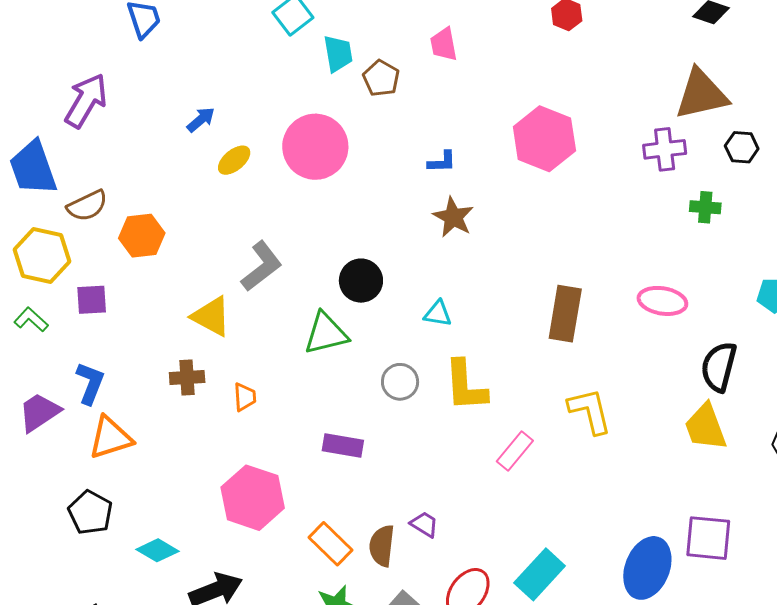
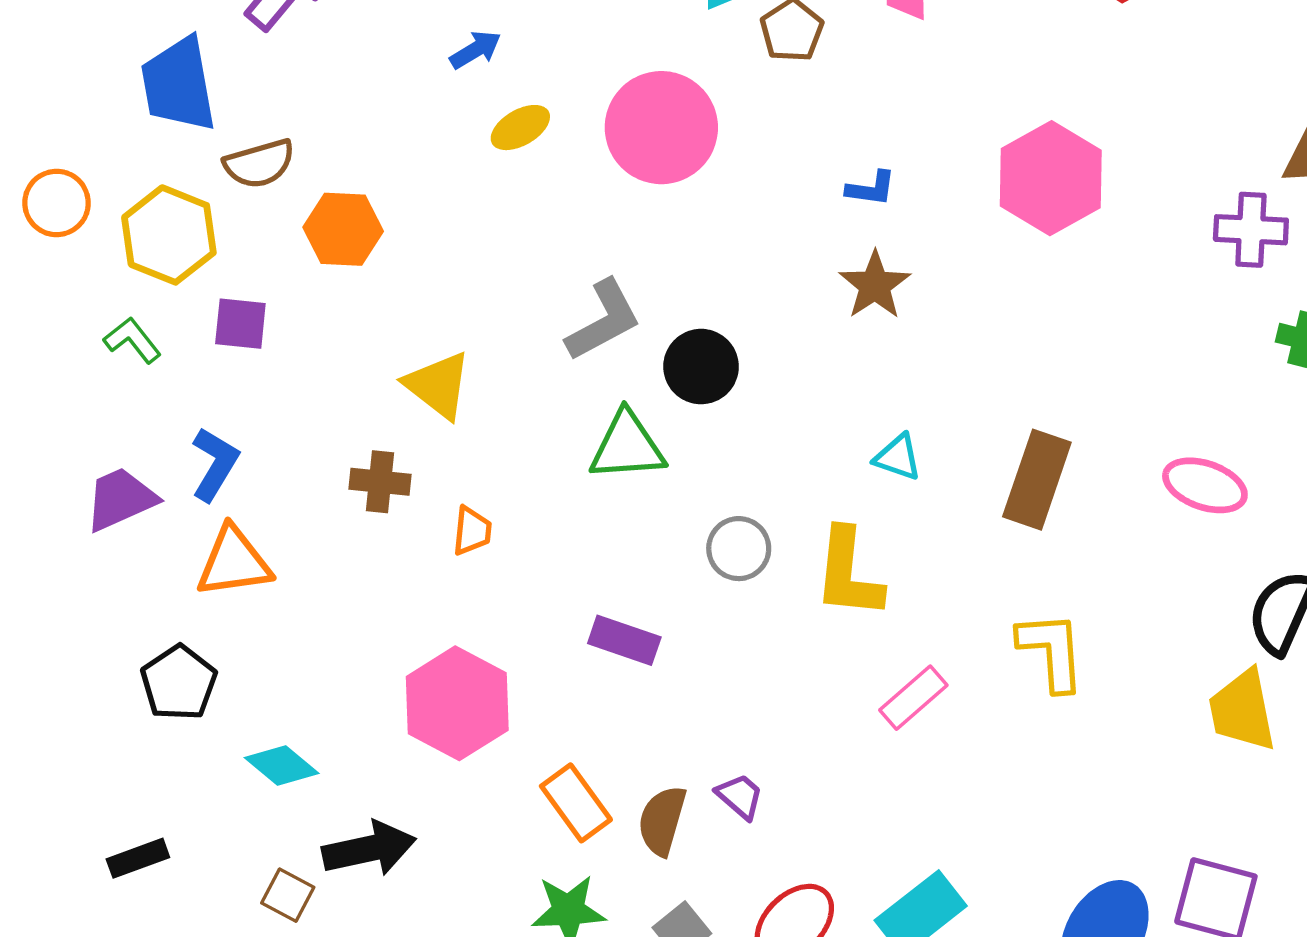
gray L-shape: (262, 266) -> (604, 320), moved
cyan triangle: (438, 314) -> (898, 457), moved

